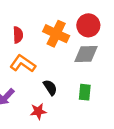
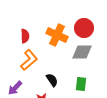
orange L-shape: (23, 64) -> (29, 60), turned 105

